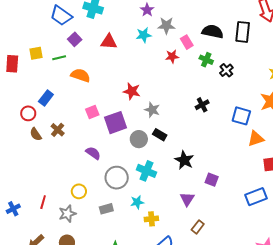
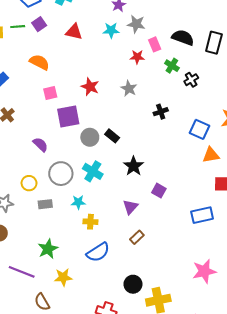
green line: (59, 58) -> (18, 27), moved
gray star: (152, 110) -> (129, 89), moved
pink square: (92, 112) -> (50, 93), moved
yellow circle: (79, 191) -> (29, 183), moved

